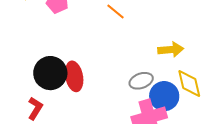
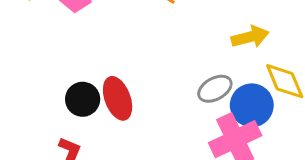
black circle: (50, 73) -> (83, 99), size x0.7

